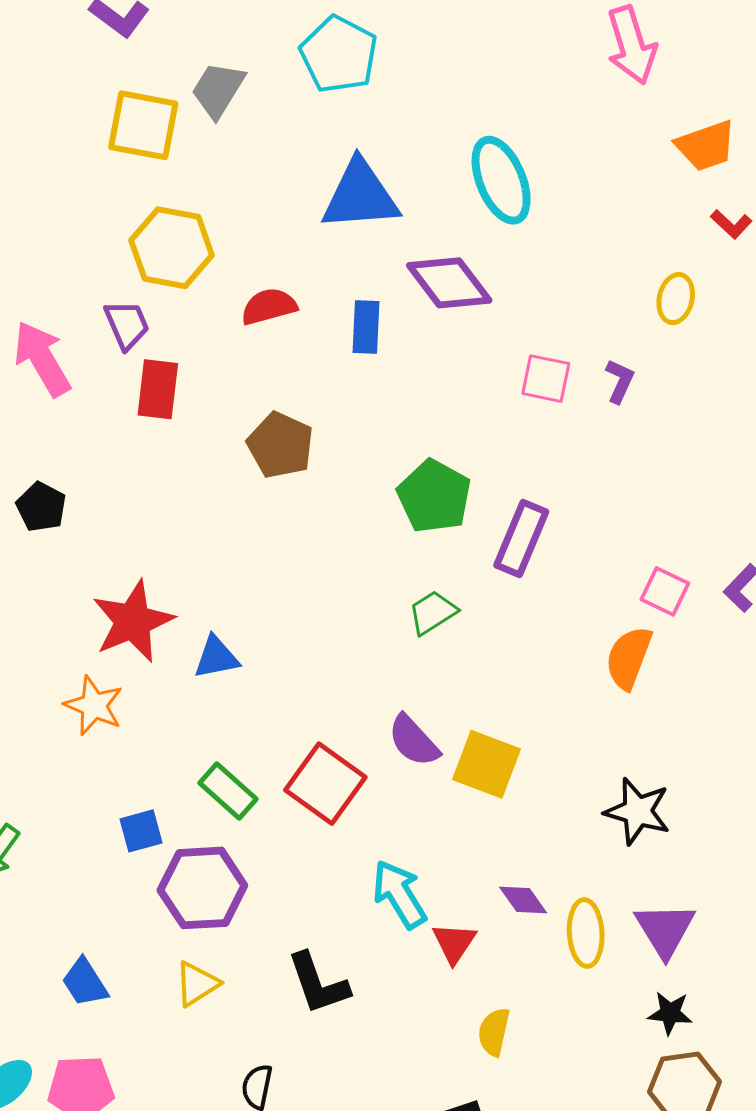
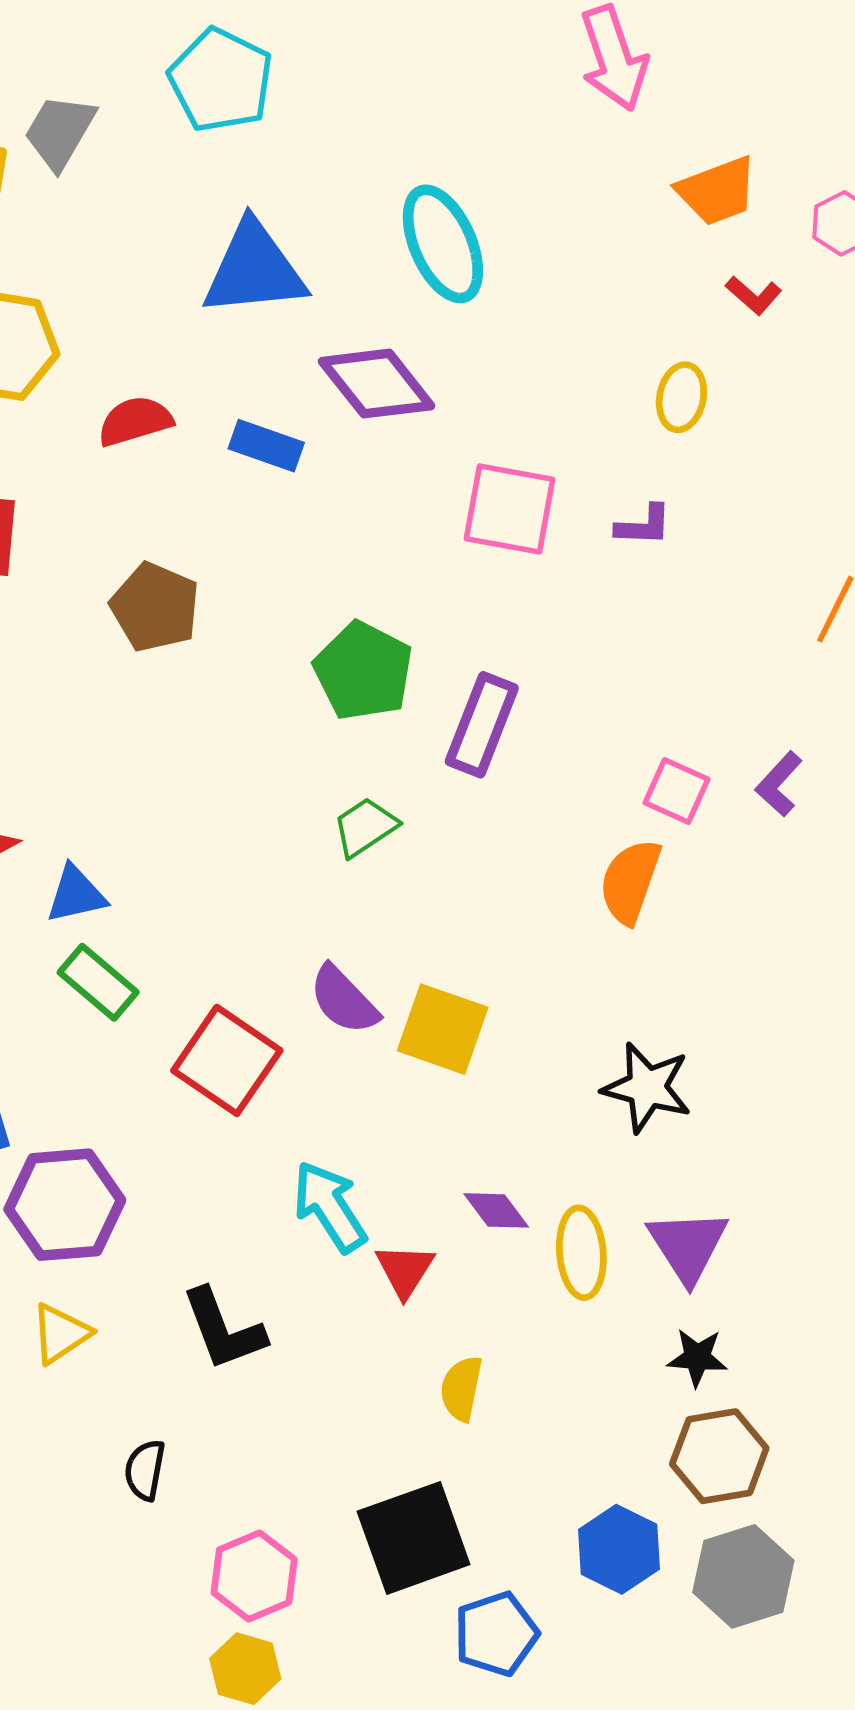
blue rectangle: (366, 327) -> (266, 446), turned -72
pink square: (546, 379) -> (510, 509), size x1.4
purple L-shape: (620, 381) -> (644, 525), moved, turned 69
green rectangle: (228, 791) -> (98, 982), moved

